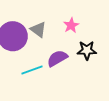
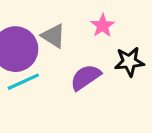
cyan line: (32, 70) -> (23, 82), moved

